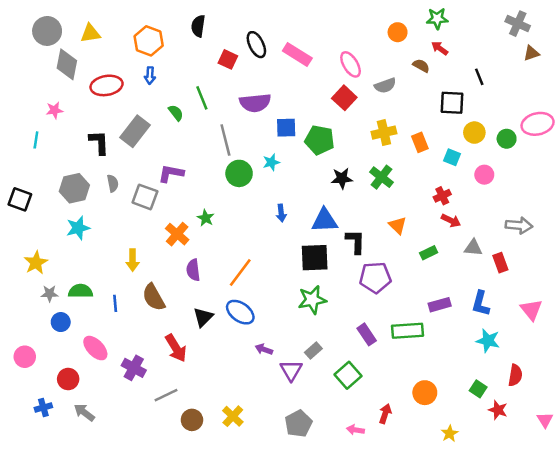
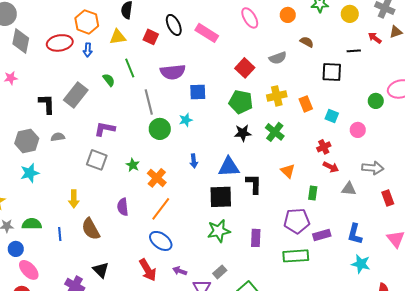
yellow triangle: (90, 33) -> (118, 37), moved
red arrow: (440, 48) -> (375, 38), moved
pink ellipse: (351, 64) -> (250, 18), moved
black line: (479, 77) -> (354, 51), turned -72
red ellipse: (107, 85) -> (60, 43), moved
yellow circle: (474, 133) -> (350, 14), moved
green pentagon: (320, 140) -> (241, 102), moved
gray semicircle: (113, 183) -> (58, 137), turned -88
gray square: (145, 197) -> (97, 160), moved
gray arrow: (519, 225) -> (373, 168), moved
orange cross: (177, 234) -> (157, 178), moved
green rectangle: (429, 253) -> (313, 193), turned -56
red rectangle: (500, 263) -> (388, 198), moved
purple pentagon: (375, 277) -> (297, 221), moved
black triangle: (203, 317) -> (101, 270), moved, turned -30
purple rectangle: (367, 334) -> (256, 238), moved, turned 36
pink ellipse: (95, 348) -> (29, 270), moved
red arrow: (176, 348) -> (148, 270), moved

